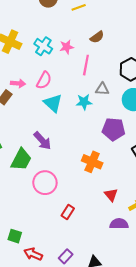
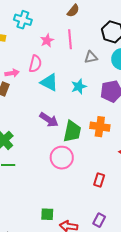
cyan cross: (43, 46) -> (23, 20), moved
pink star: (67, 47) -> (47, 40), moved
cyan star: (84, 102) -> (79, 87), moved
green trapezoid: (21, 160) -> (72, 131), moved
red rectangle: (68, 212) -> (99, 180), moved

